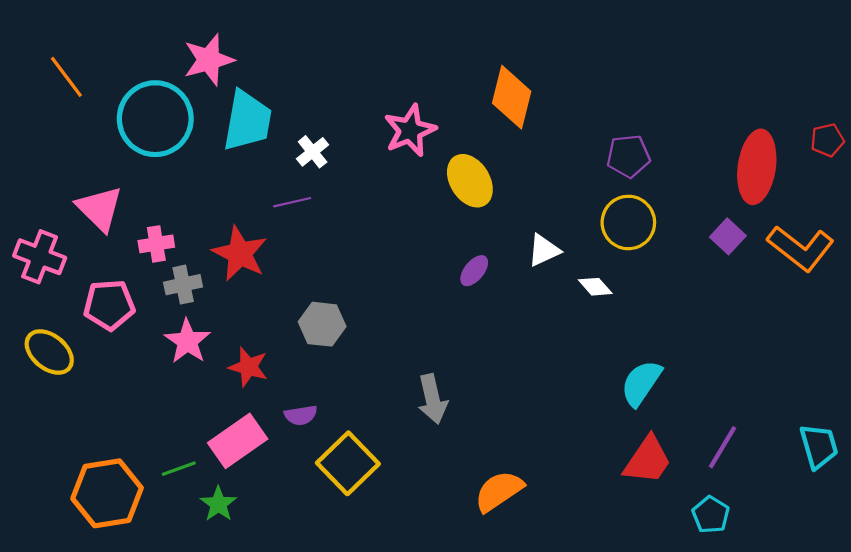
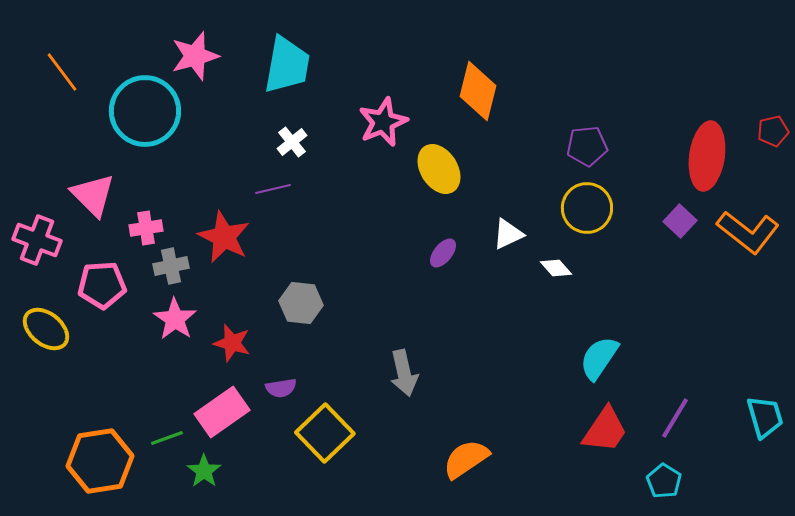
cyan trapezoid: (247, 121) -> (287, 65), moved

